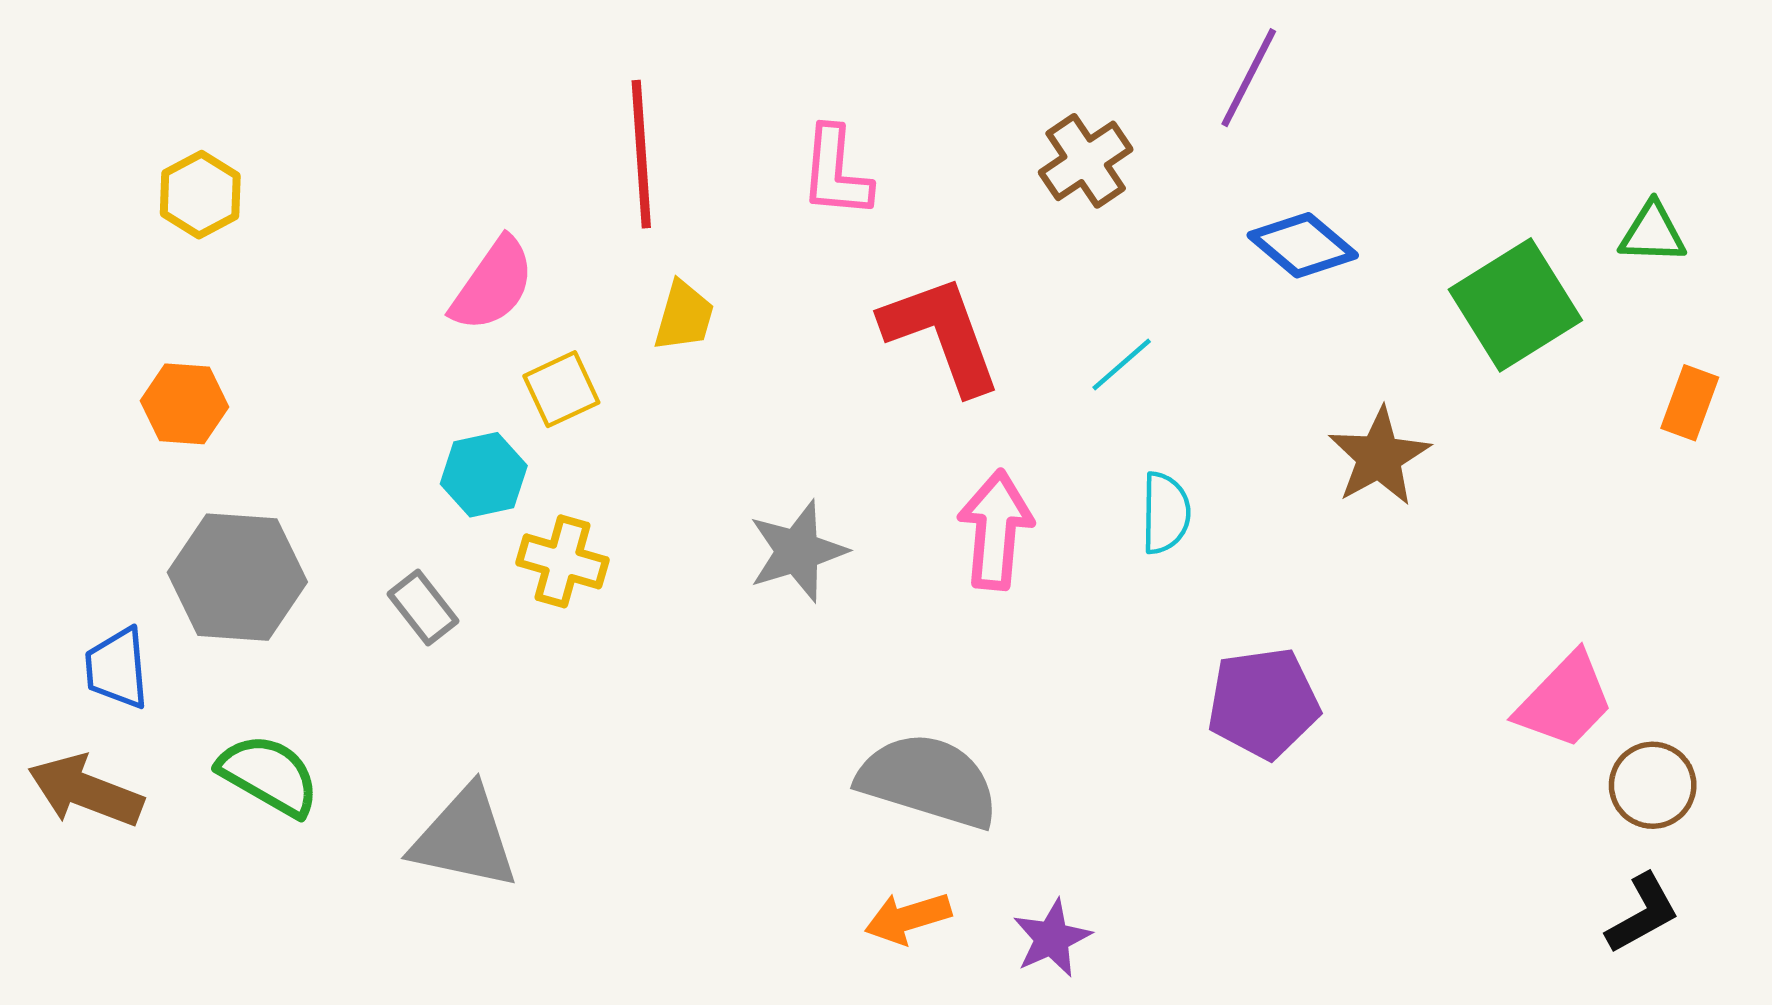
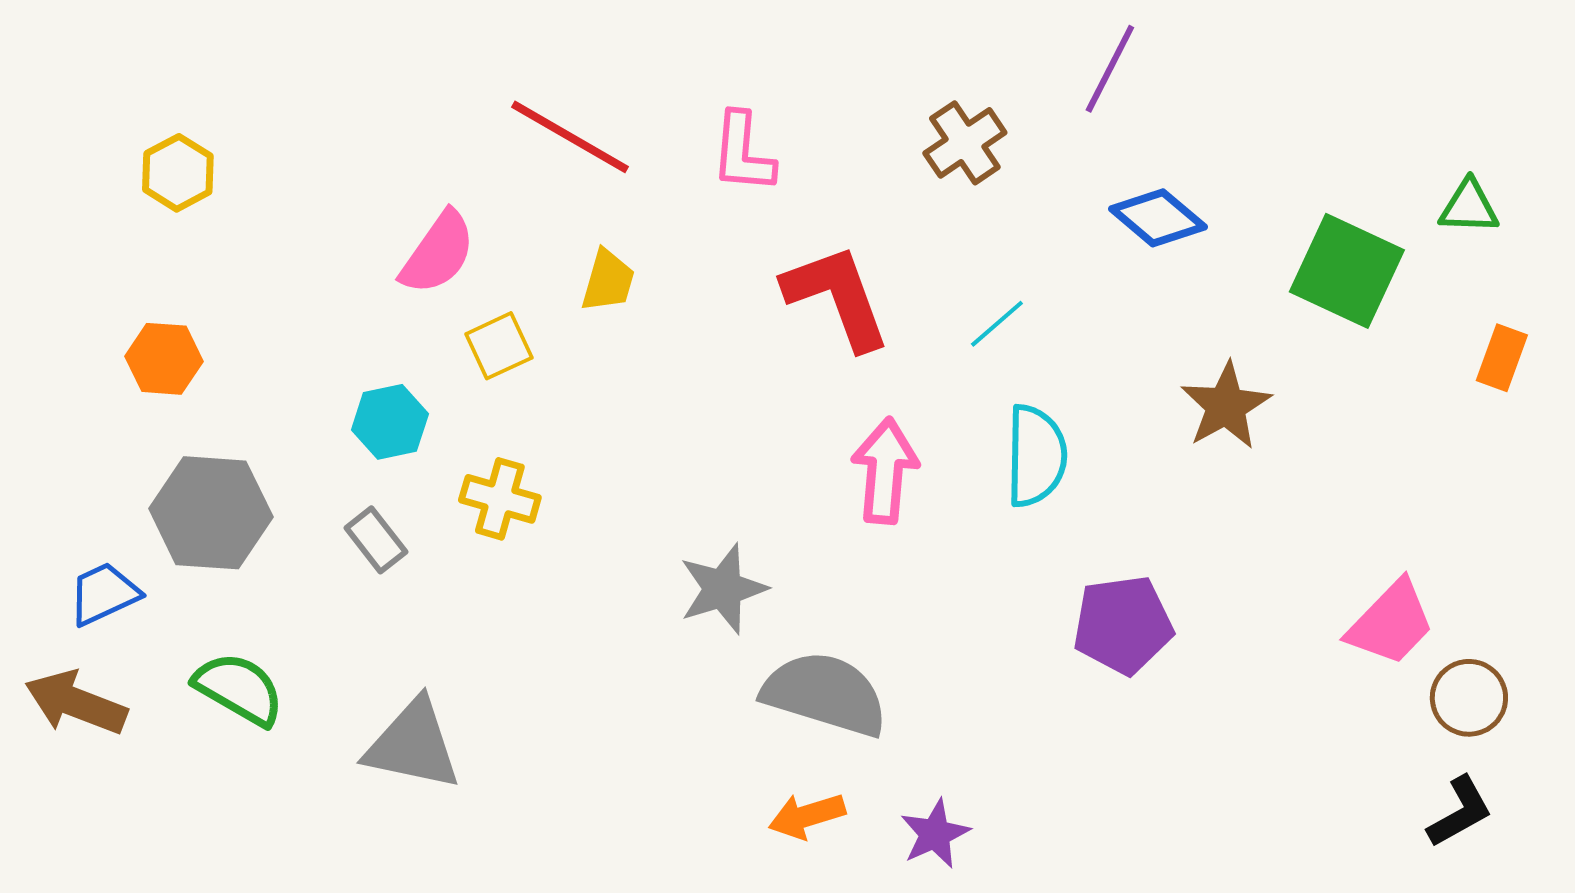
red line: (641, 154) -> (570, 137), turned -56
green square: (1515, 305) -> (1347, 271), turned -33
cyan hexagon: (484, 475) -> (390, 422), moved
cyan semicircle: (1165, 513) -> (1036, 456), size x1.4
gray star: (798, 551) -> (723, 589), moved
blue trapezoid: (117, 668) -> (104, 594), turned 70

